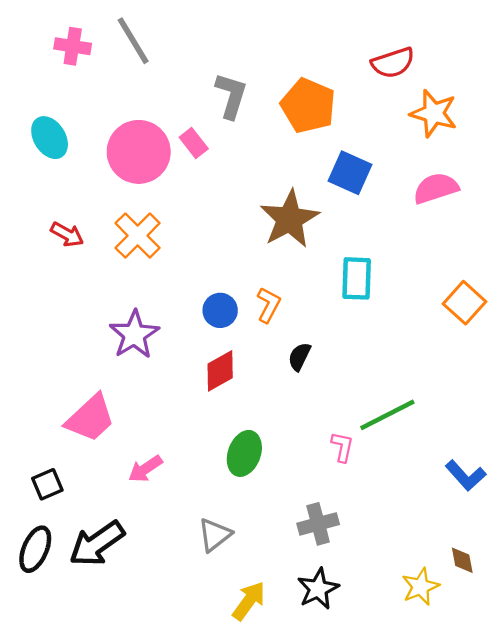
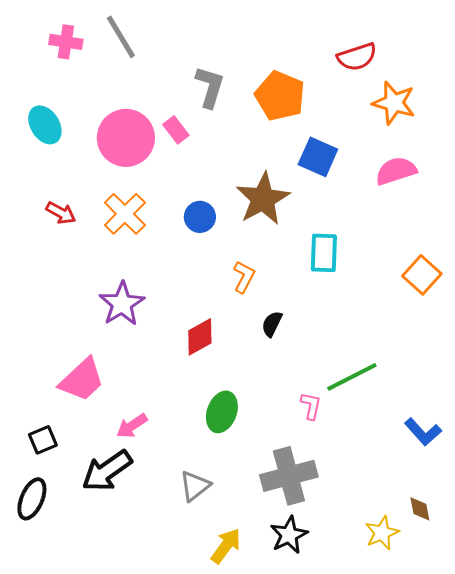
blue circle: (220, 310) -> (200, 217), moved
gray cross: (318, 524) -> (289, 476), size x1.5
black arrow: (97, 544) -> (107, 471), moved

